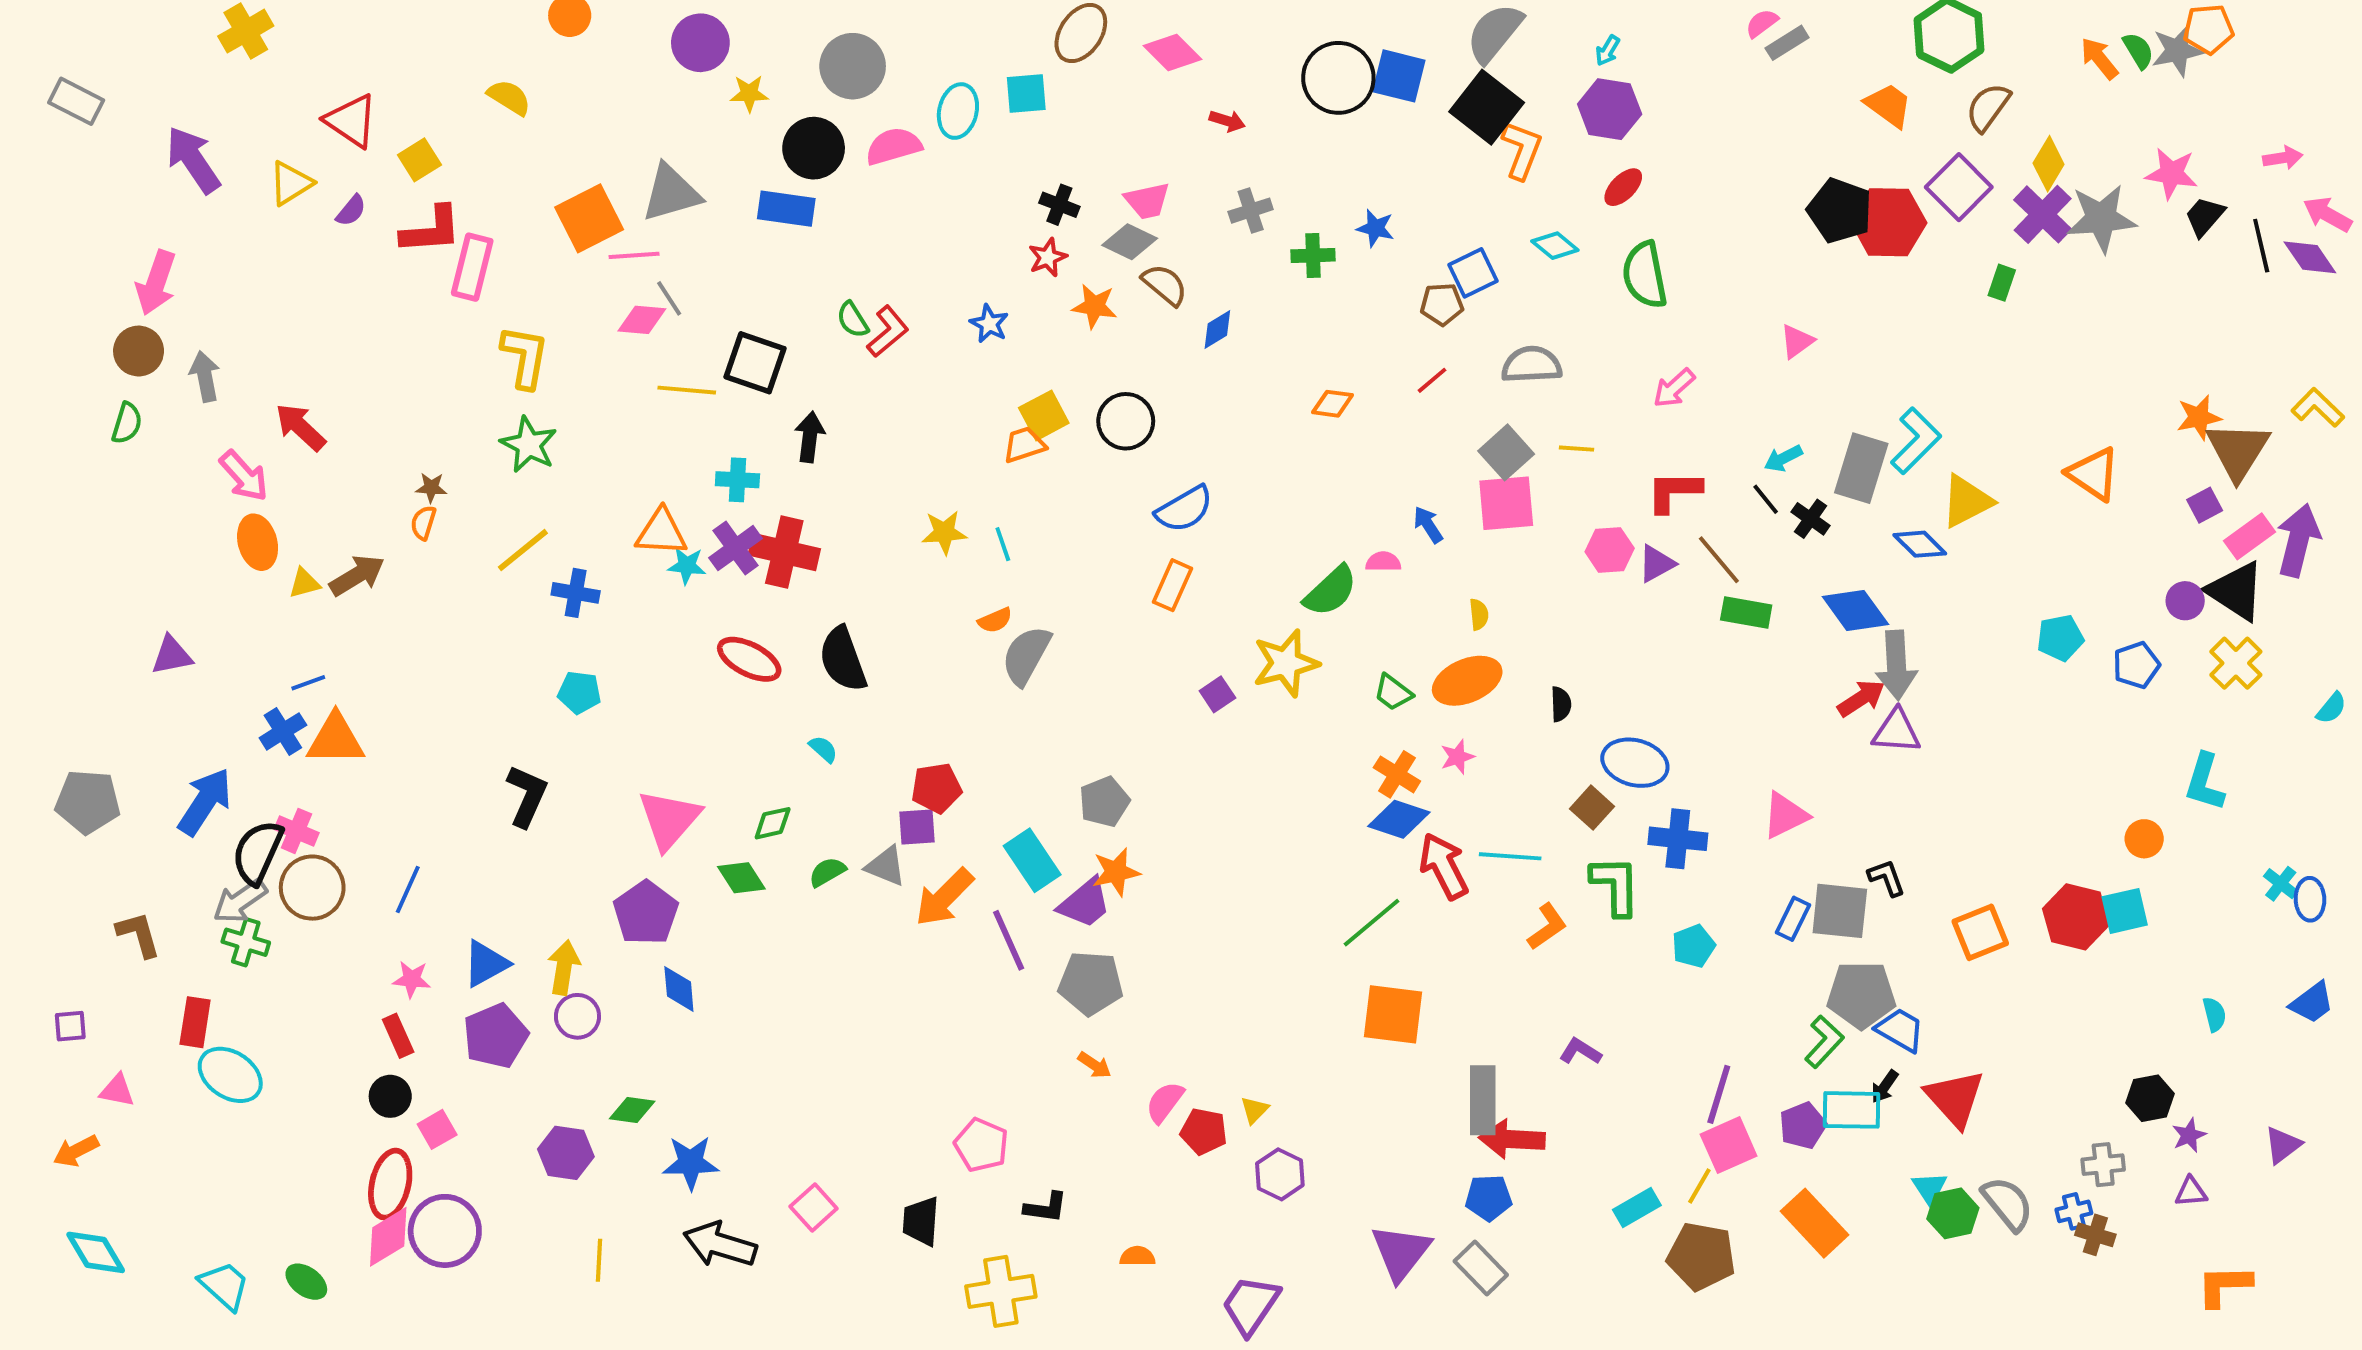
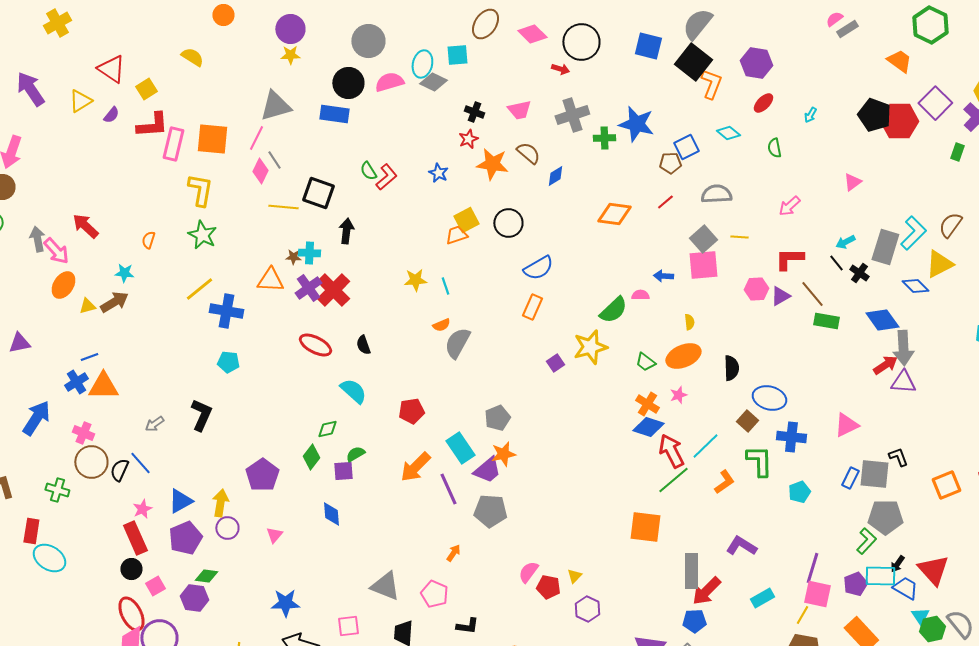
cyan arrow: (1608, 51) -> (810, 115), moved
black circle: (1338, 78) -> (581, 42), moved
yellow star: (749, 93) -> (290, 55), moved
brown semicircle: (1988, 107) -> (950, 225), moved
gray cross: (1251, 211) -> (572, 115), size x1.5
orange square: (589, 218) -> (212, 139), moved, turned 32
blue star: (1375, 228) -> (636, 124), size x1.8
gray diamond: (1130, 242) -> (433, 82), moved
pink line: (634, 255) -> (256, 138), turned -60
green semicircle: (1645, 275) -> (774, 148), size x0.6
orange star: (1095, 306) -> (492, 164), size x1.4
pink diamond: (642, 320) -> (260, 171), turned -70
gray arrow: (205, 376) -> (37, 239), moved
orange diamond: (1333, 404) -> (614, 214), size x1.6
brown star: (431, 488) -> (293, 257), moved
orange semicircle: (423, 523) -> (148, 240), moved
blue arrow: (1428, 525) -> (663, 276), turned -54
orange ellipse: (258, 542) -> (63, 285), turned 48
red cross: (784, 552) -> (333, 290), turned 32
cyan star: (687, 566) -> (124, 273), moved
blue cross: (576, 593) -> (226, 311), size x1.4
black semicircle: (843, 659) -> (363, 345), size x0.6
black semicircle: (1561, 704) -> (731, 368), size x1.4
cyan semicircle: (823, 749) -> (353, 391), size x1.8
pink triangle: (669, 819) -> (274, 535), moved, size x0.5
purple square: (917, 827) -> (343, 471), moved
black semicircle: (258, 852) -> (119, 470), moved, size x0.7
cyan line: (1510, 856) -> (705, 446), turned -48
gray triangle: (886, 866) -> (385, 586), moved, size x1.4
green diamond: (741, 878) -> (311, 457), turned 70
blue line: (408, 889) -> (140, 463), turned -65
gray arrow: (240, 901) -> (154, 424), moved, size x0.7
green line: (1372, 923) -> (673, 480), moved
pink star: (412, 979) -> (142, 509), turned -30
blue diamond: (679, 989) -> (331, 514), moved
blue trapezoid: (1900, 1030) -> (905, 588), moved
red rectangle: (398, 1036) -> (135, 538), size x1.5
purple L-shape: (1580, 1051) -> (741, 546), size x1.4
orange arrow: (1095, 1065) -> (453, 553), moved, turned -90
green diamond: (632, 1110) -> (206, 576), moved
red arrow: (1512, 1139) -> (706, 591), turned -48
pink square: (1729, 1145) -> (817, 594), turned 36
purple hexagon: (566, 1153) -> (194, 598), moved
red ellipse: (390, 1184) -> (131, 614), turned -40
pink square: (814, 1208) -> (348, 626), turned 35
cyan rectangle: (1637, 1208) -> (762, 598), moved

